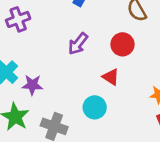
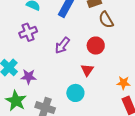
purple cross: (18, 19) -> (28, 32), moved
red triangle: (111, 77) -> (87, 70), turned 32

